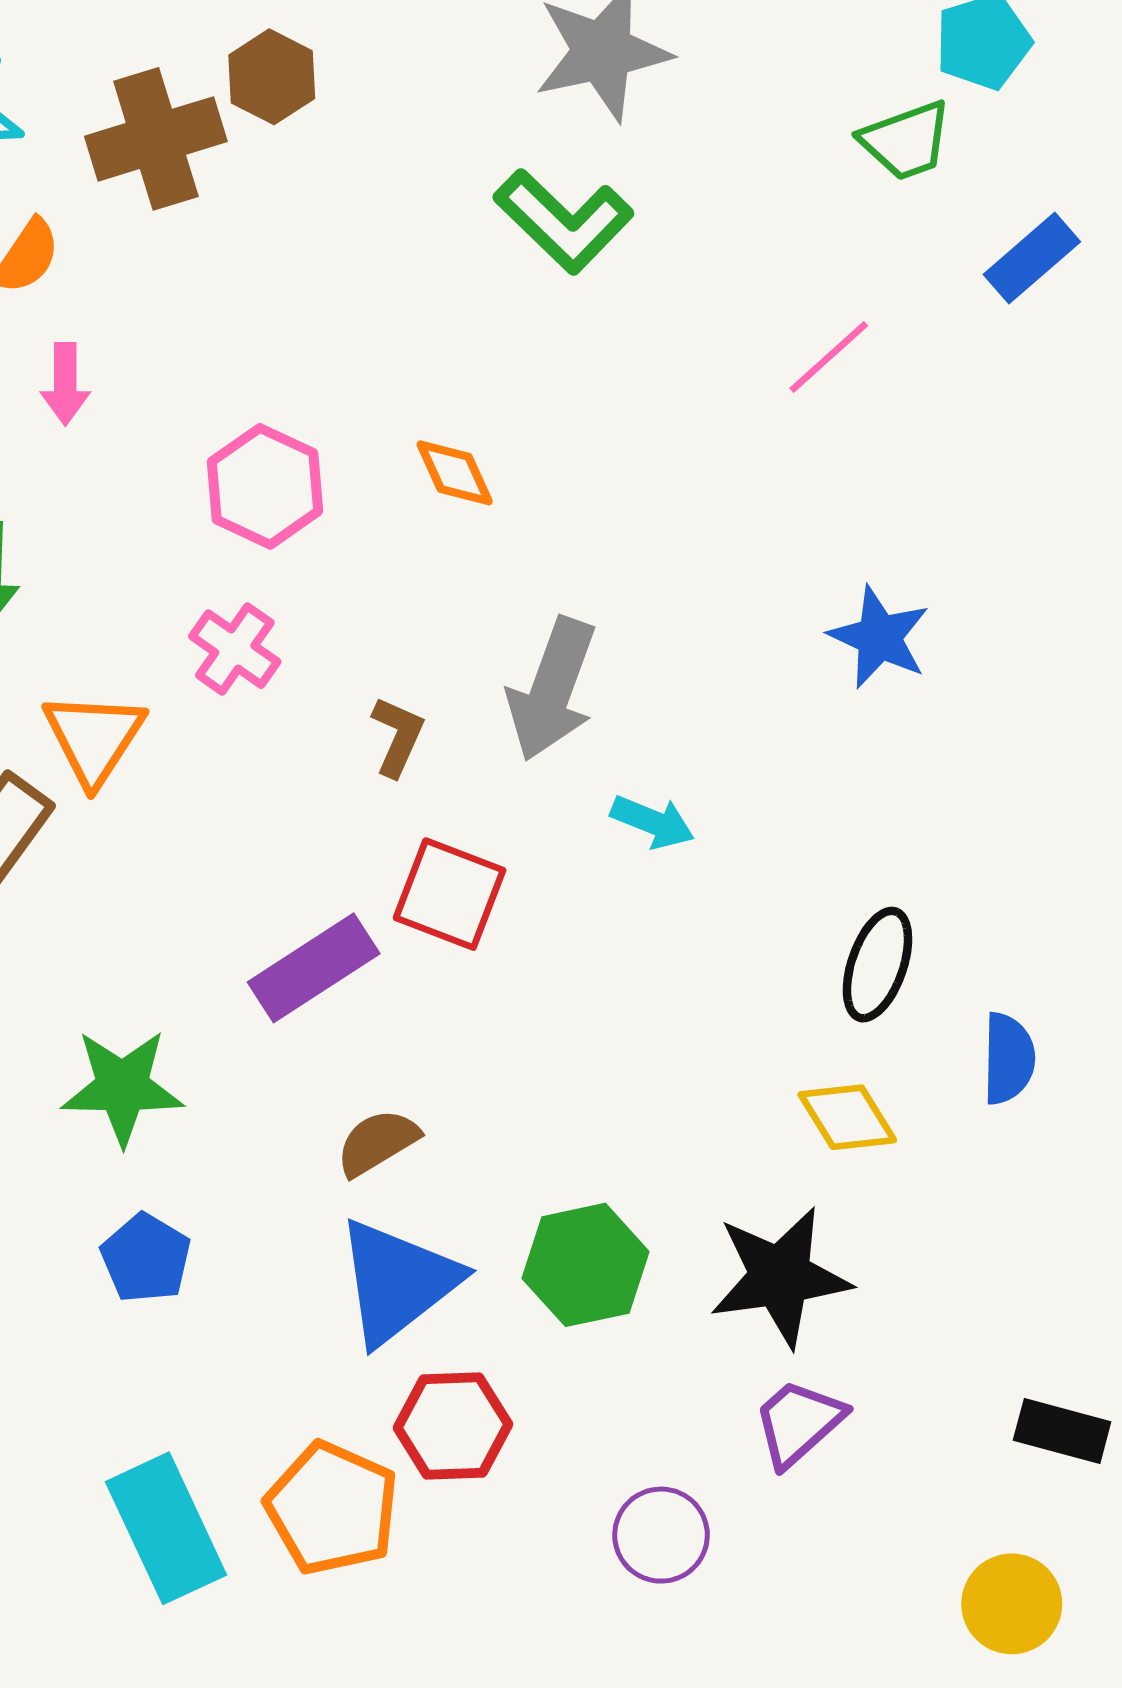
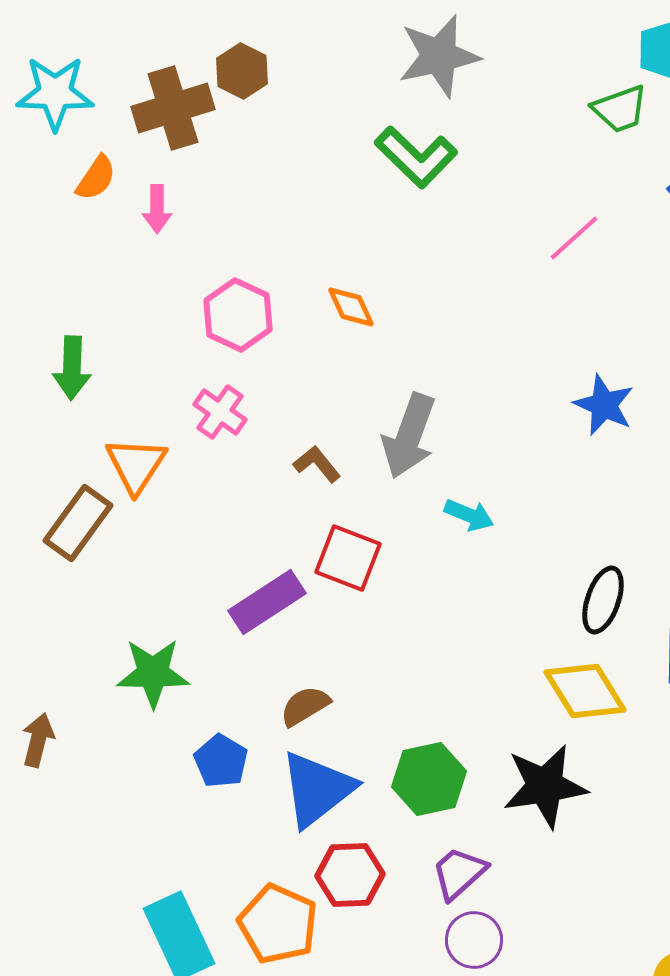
pink arrow: (65, 384) -> (157, 209), moved
brown L-shape: (398, 736) -> (317, 464), turned -63
yellow diamond: (847, 1117) -> (585, 691), size x1.4
blue pentagon: (146, 1258) -> (221, 761), moved
purple trapezoid: (799, 1423) -> (459, 873), moved

